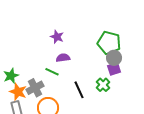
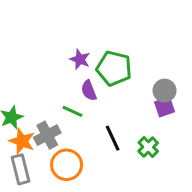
green pentagon: (109, 43) -> (114, 68), moved
purple semicircle: (63, 58) -> (89, 91), turned -104
green cross: (103, 85) -> (148, 147), moved

